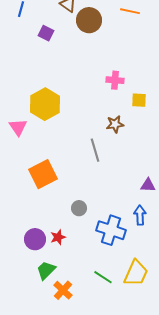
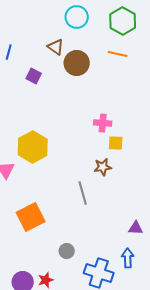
yellow square: (139, 100) -> (116, 143), moved

